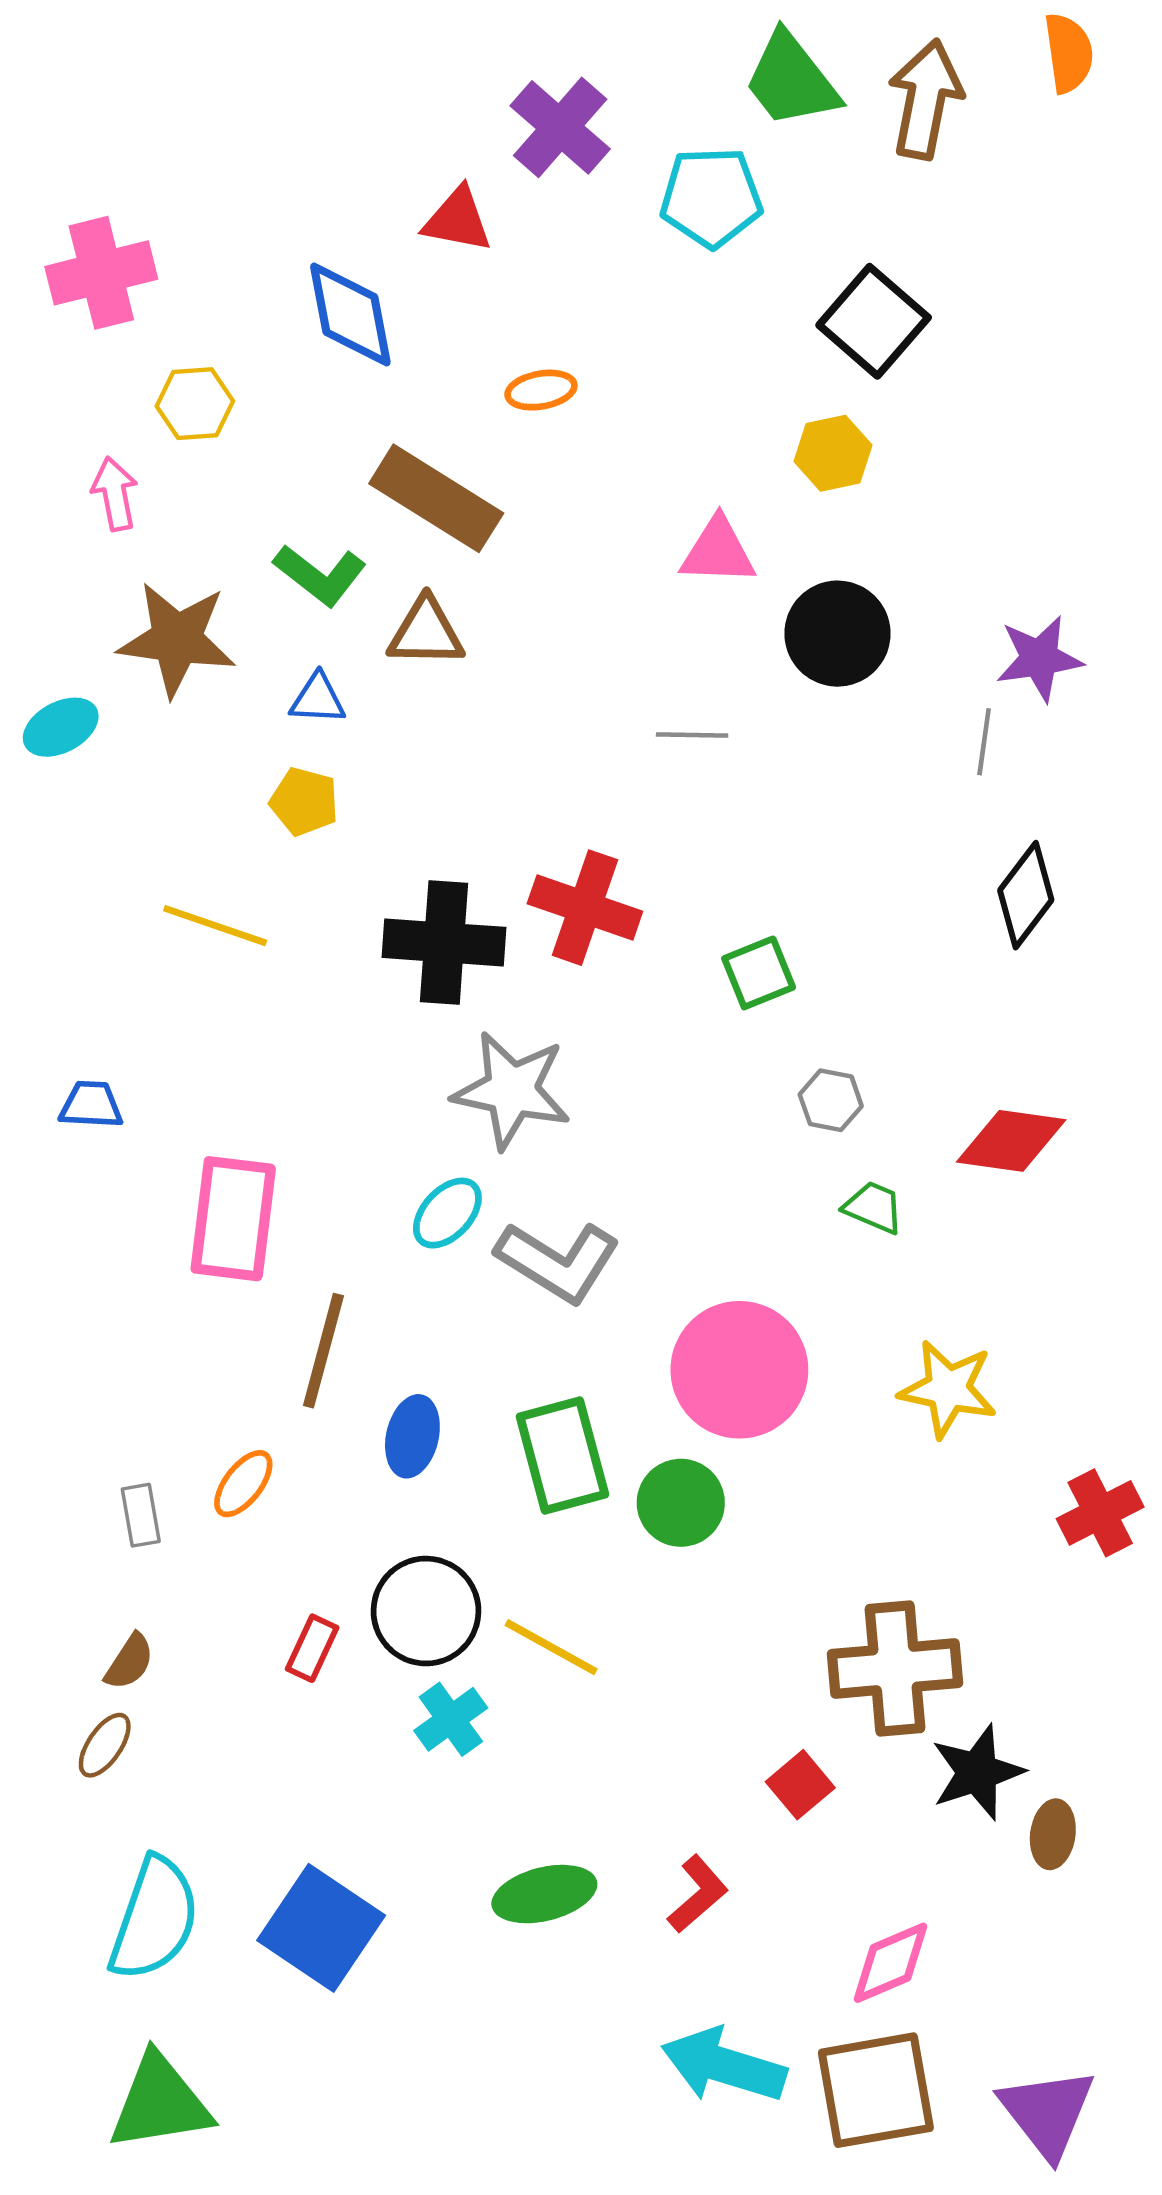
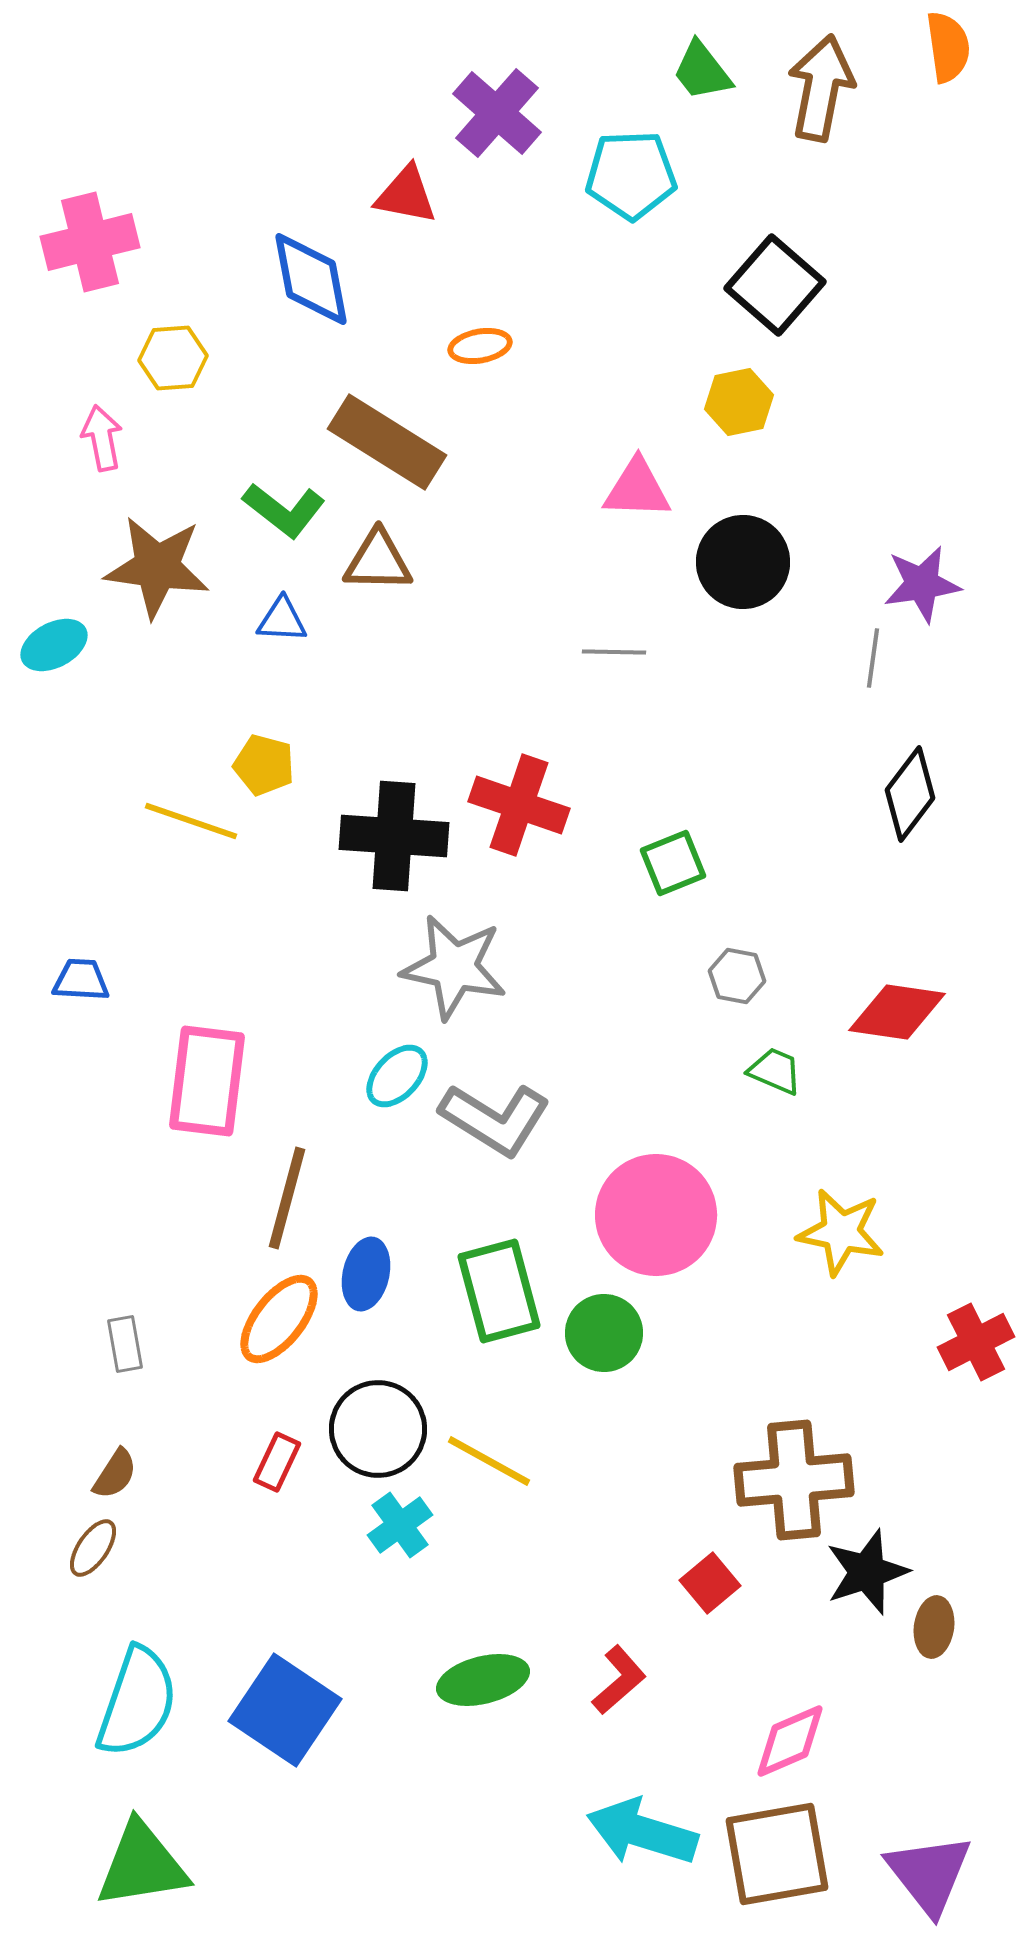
green trapezoid: (791, 80) -> (702, 71), size x0.7
yellow pentagon: (304, 802) -> (264, 765), moved
orange ellipse: (243, 1484) -> (279, 1319), moved, size x1.5

